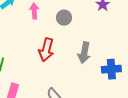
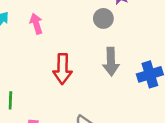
gray circle: (64, 18) -> (103, 18), moved

